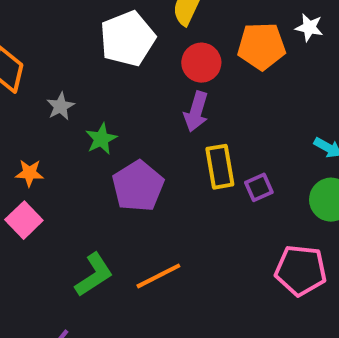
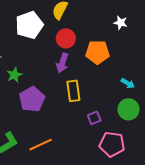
orange pentagon: (261, 46) -> (97, 52), moved
purple square: (259, 187) -> (94, 118), moved

